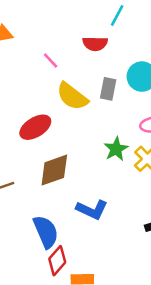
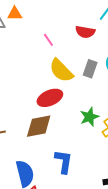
red ellipse: (35, 127) -> (50, 98), moved
blue L-shape: (92, 210) -> (64, 162), turned -115

